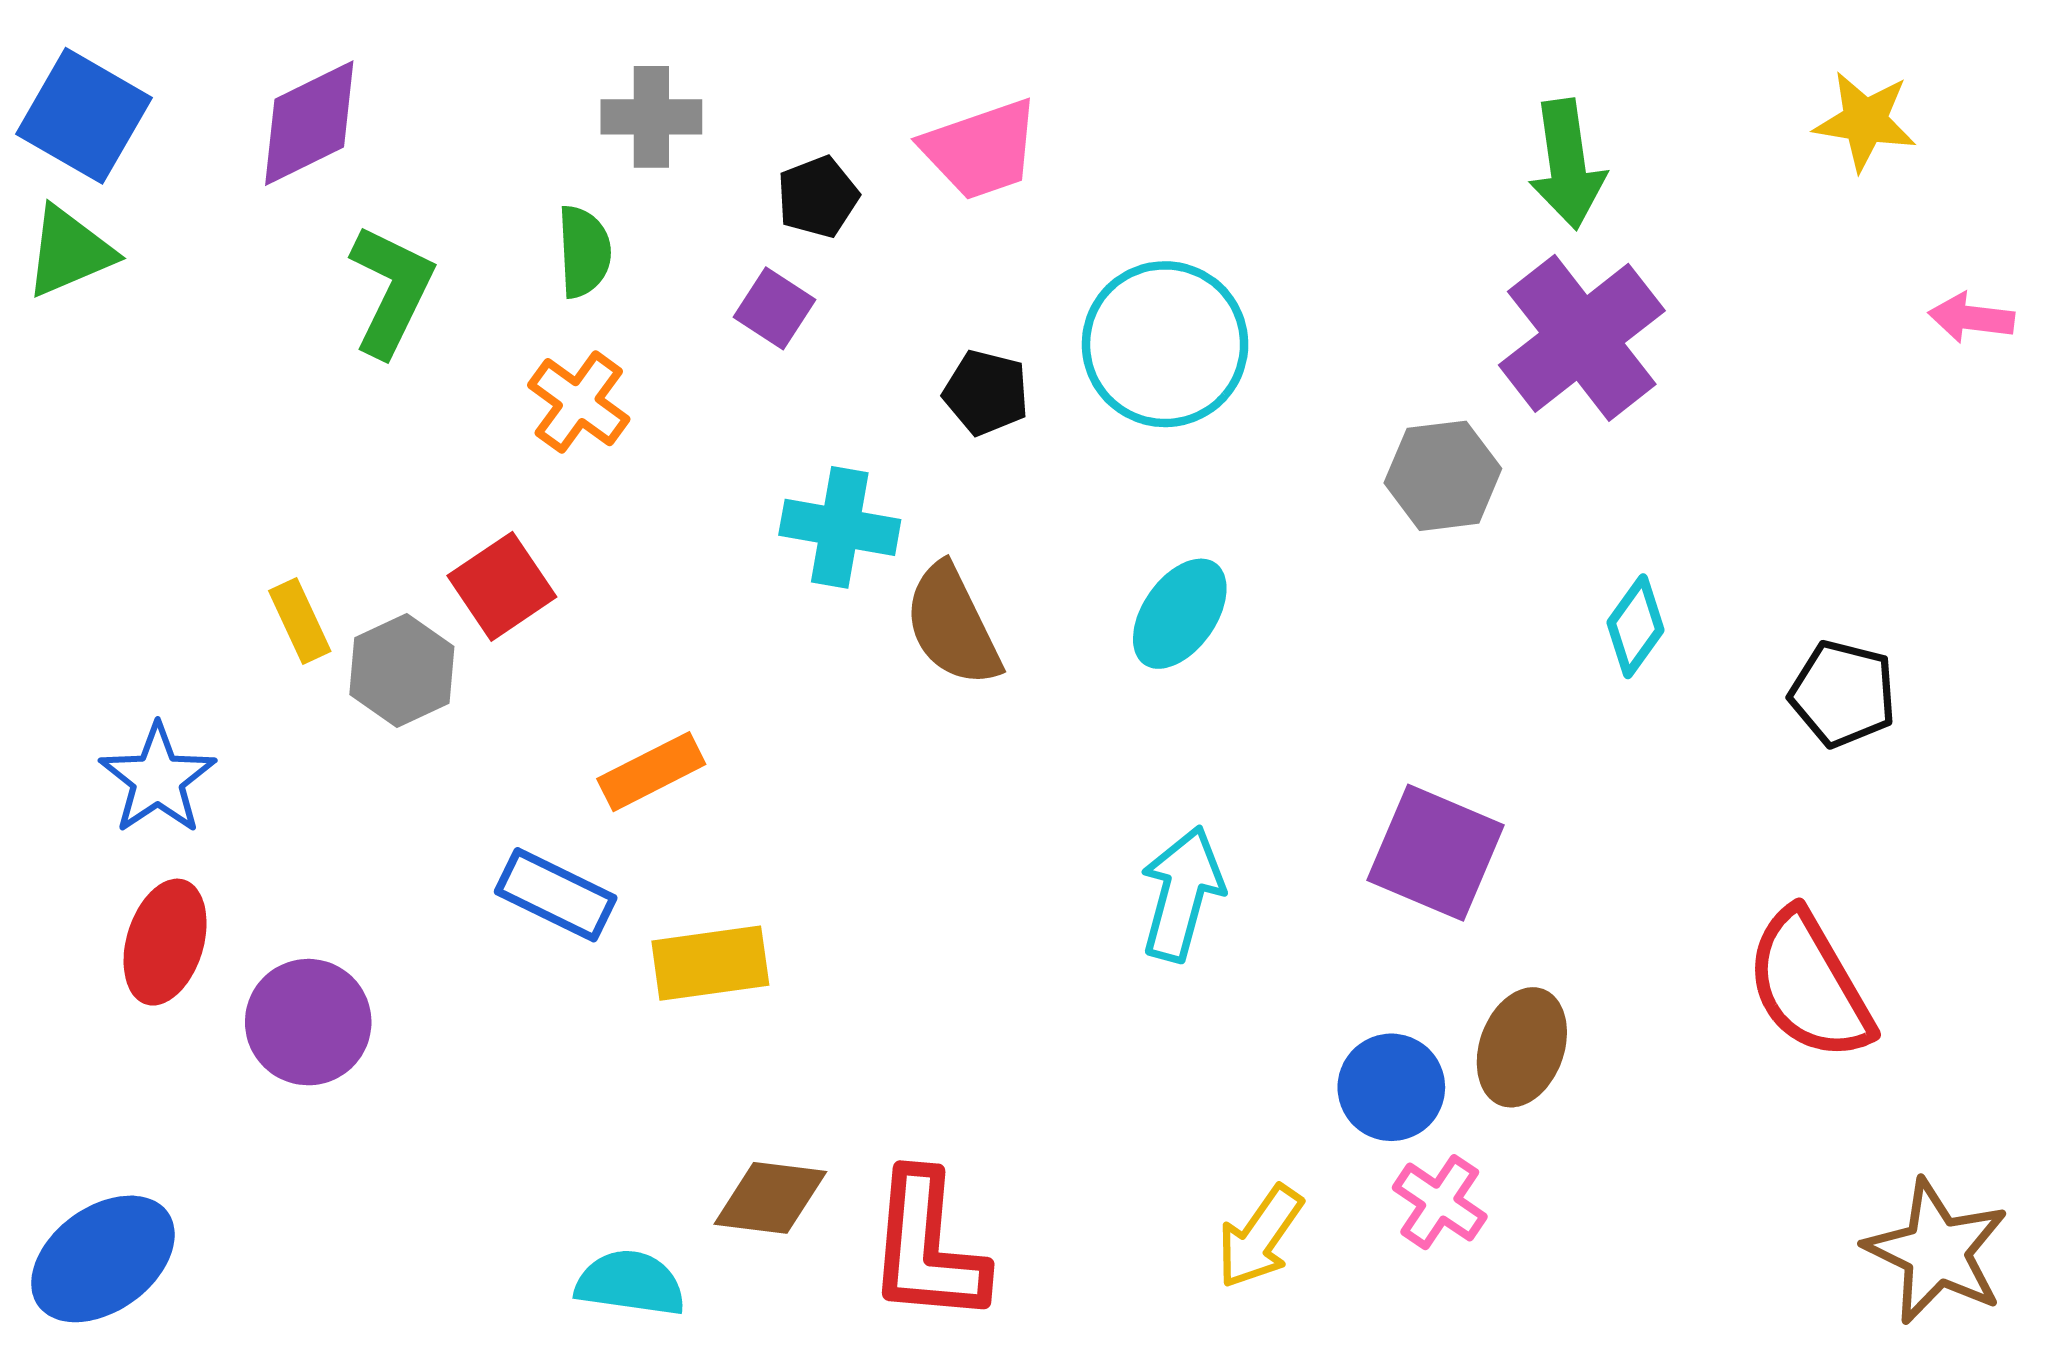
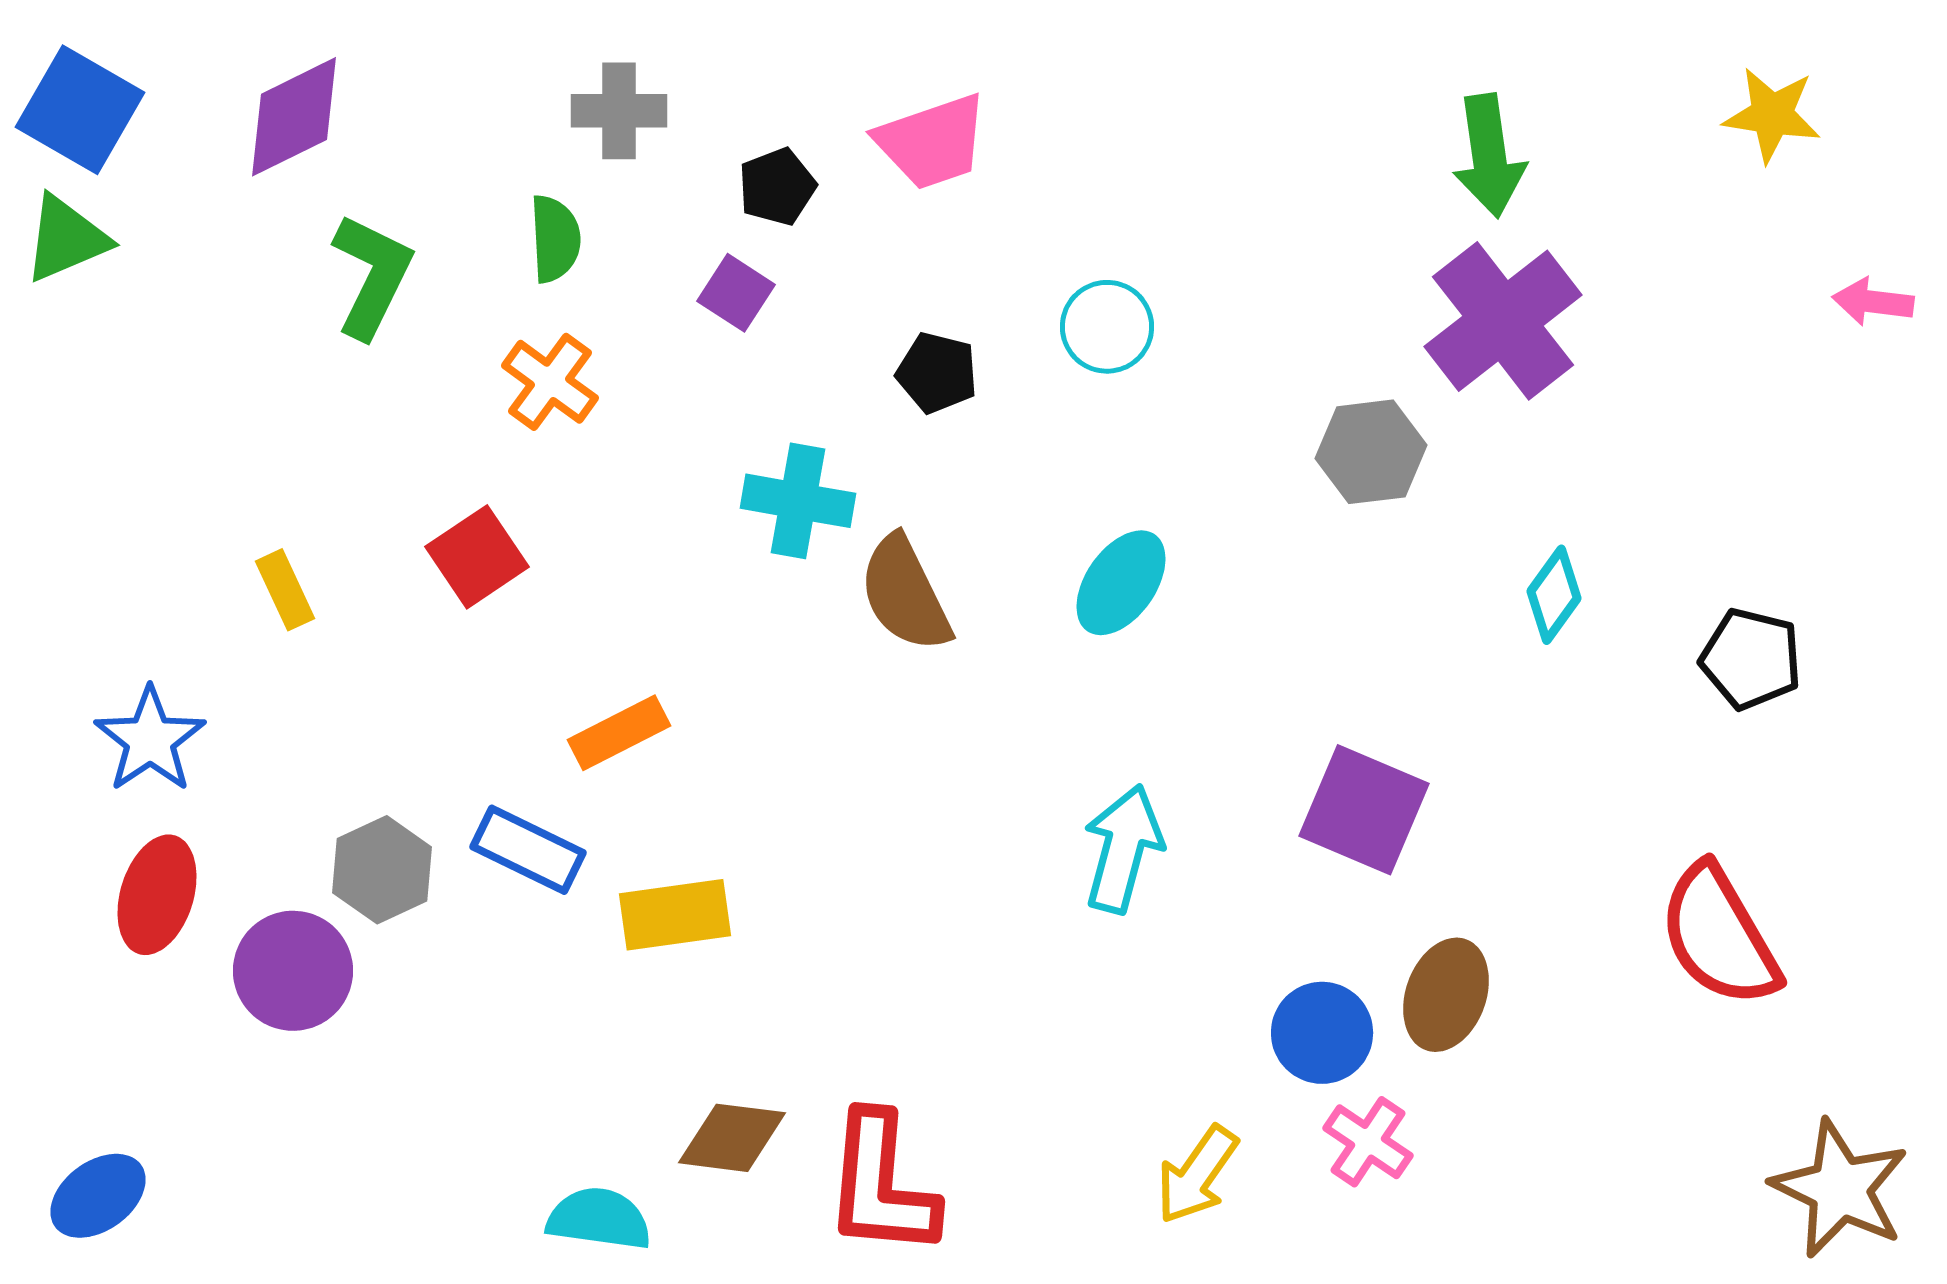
cyan circle: (1165, 344) -> (1107, 327), size x0.6
gray hexagon: (402, 671) -> (382, 870), moved
blue ellipse: (103, 1259) -> (98, 1196), size x0.7

